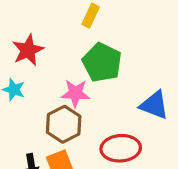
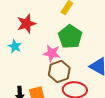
brown hexagon: (64, 124) -> (59, 71), moved

